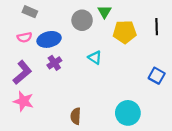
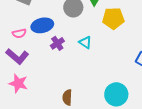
pink semicircle: (25, 37) -> (19, 33), moved
purple cross: (54, 63) -> (57, 43), moved
purple L-shape: (22, 72) -> (17, 56), turned 80

